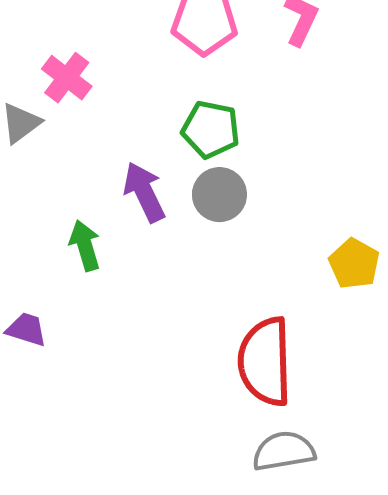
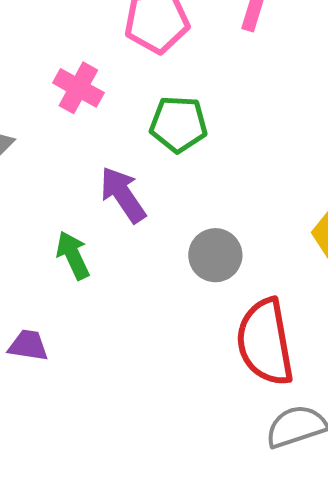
pink cross: (67, 78) -> (78, 88), moved
gray circle: (219, 195) -> (215, 255), moved

